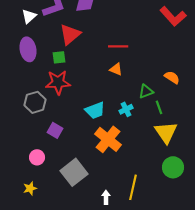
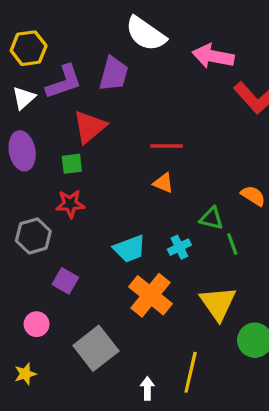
red star: (58, 82) -> (70, 204), size x0.7
green triangle: (146, 91) -> (211, 218), turned 35
yellow triangle: (166, 132) -> (218, 303), moved

